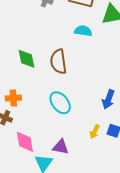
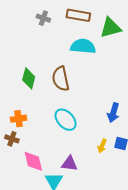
cyan semicircle: (83, 31) -> (83, 46), size x1.4
green diamond: (27, 59) -> (29, 78), turned 30

